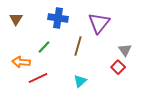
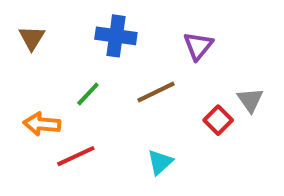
purple triangle: (99, 23) -> (198, 46), size x0.7
brown line: (78, 46) -> (156, 92), turned 48
red square: (118, 67) -> (218, 120), moved

